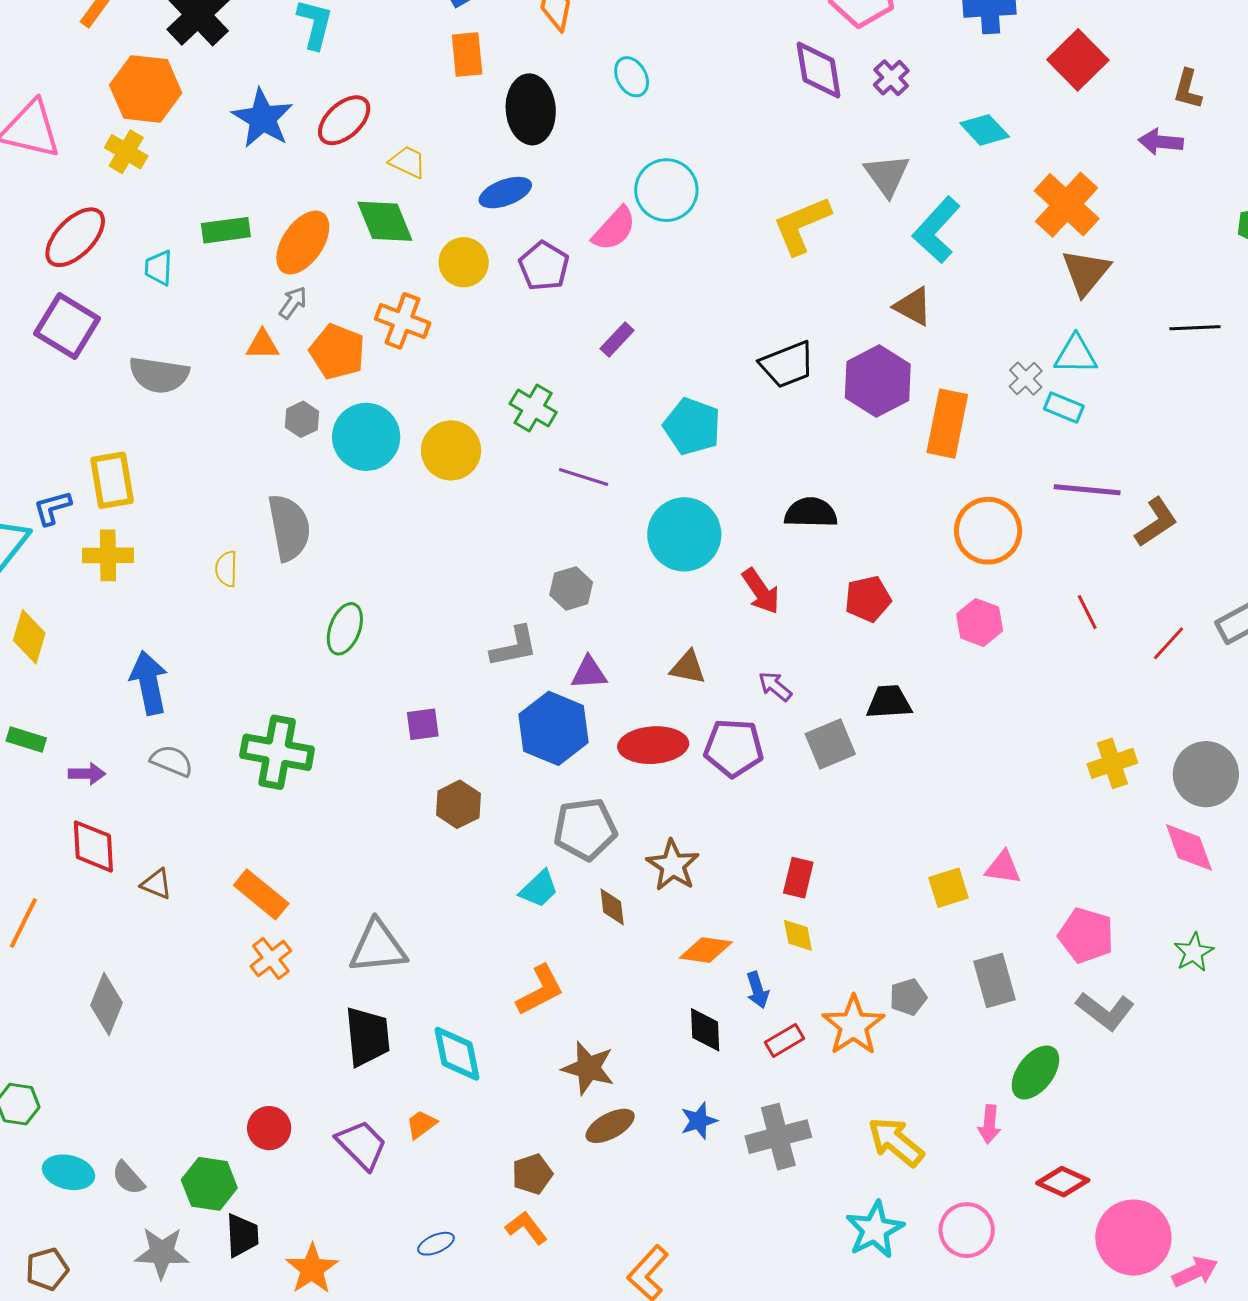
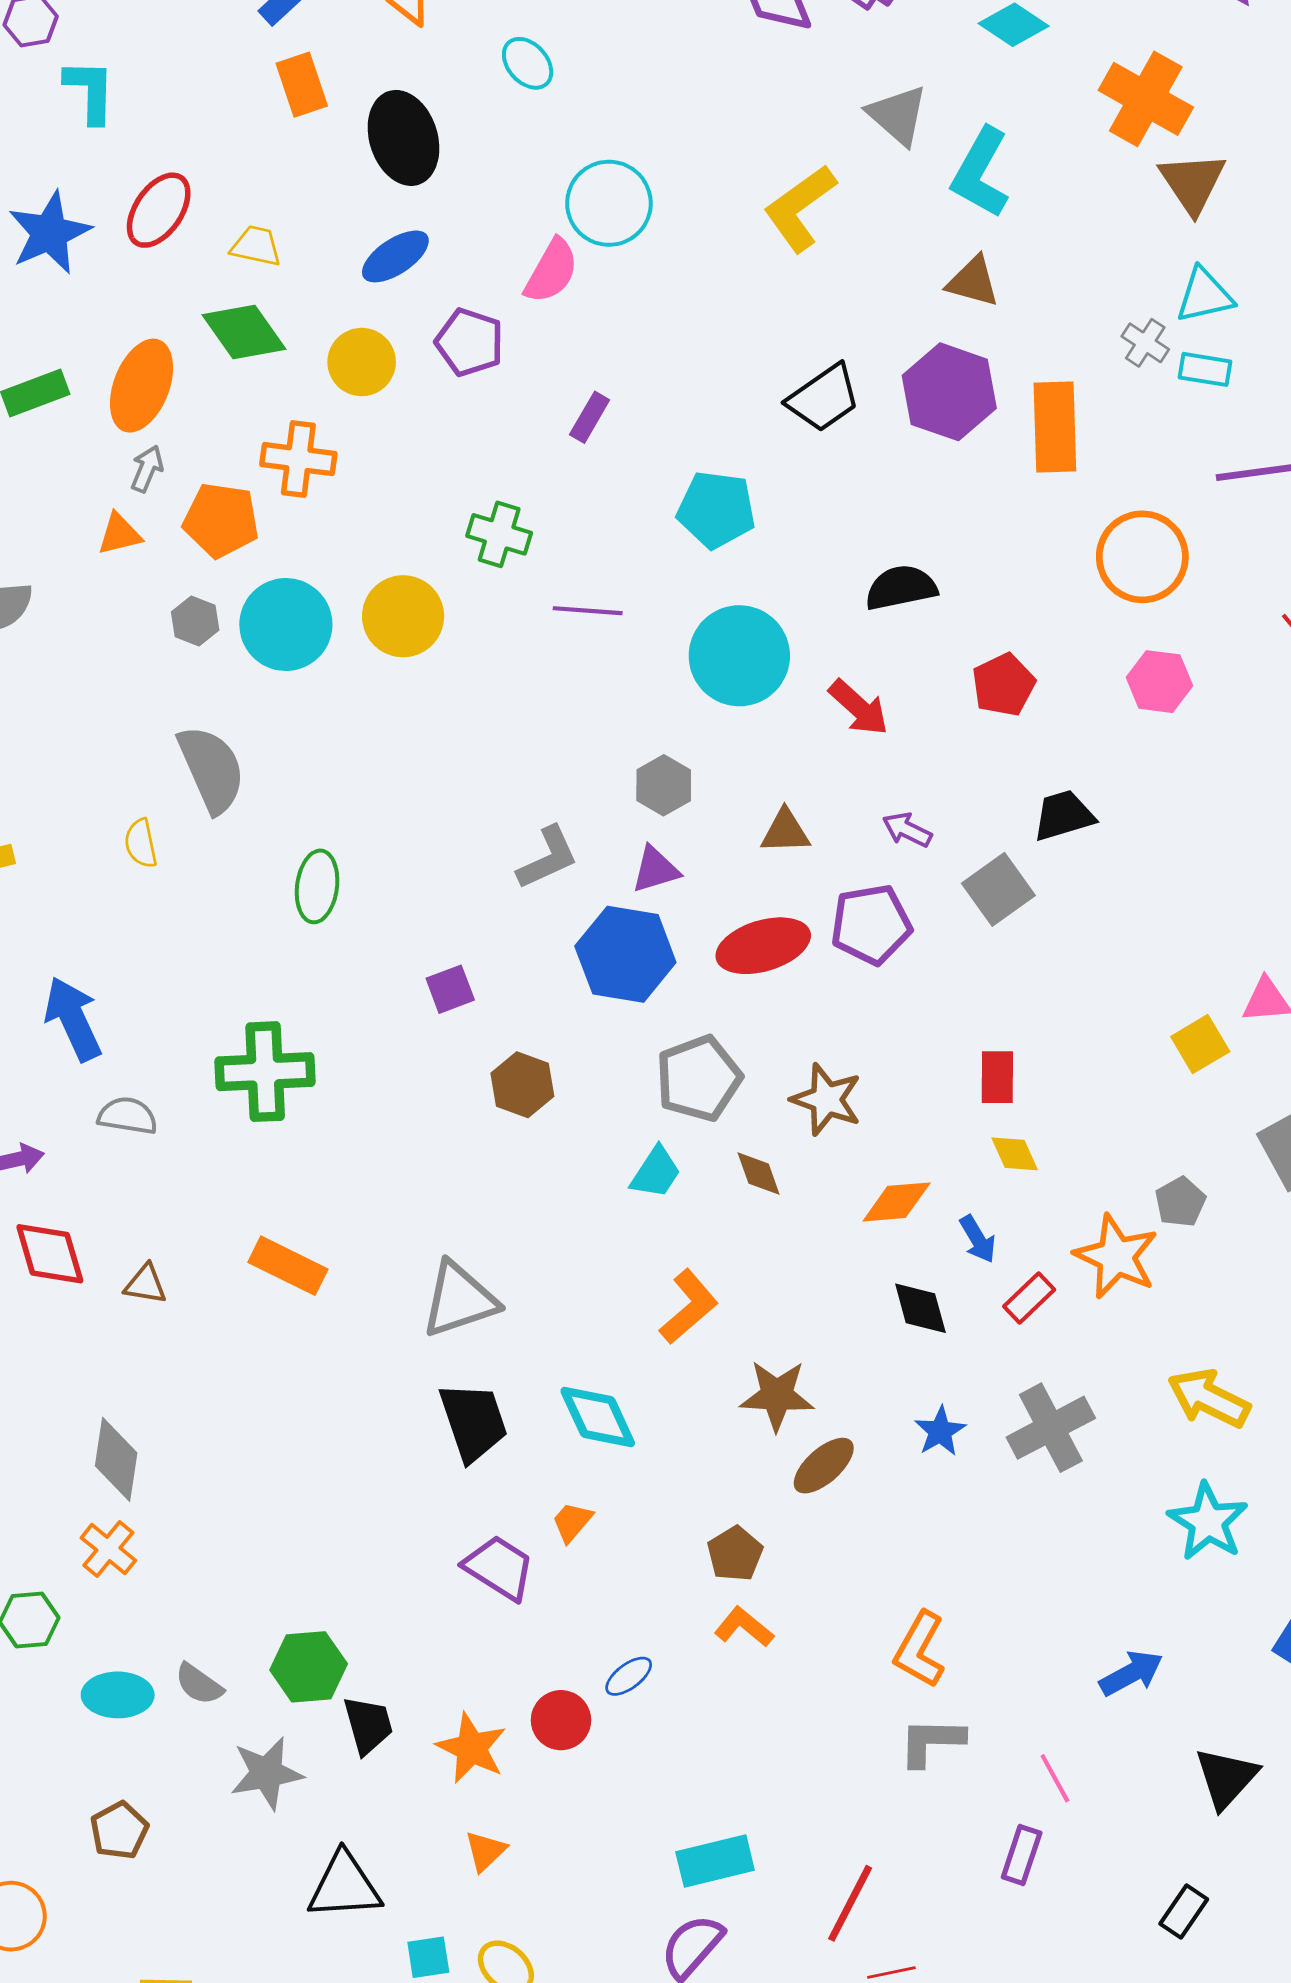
blue star: (263, 118) -> (50, 233), turned 30
gray hexagon: (571, 588) -> (664, 785), moved
orange cross: (271, 959) -> (108, 1549), moved
red circle: (269, 1128) -> (561, 1720), moved

